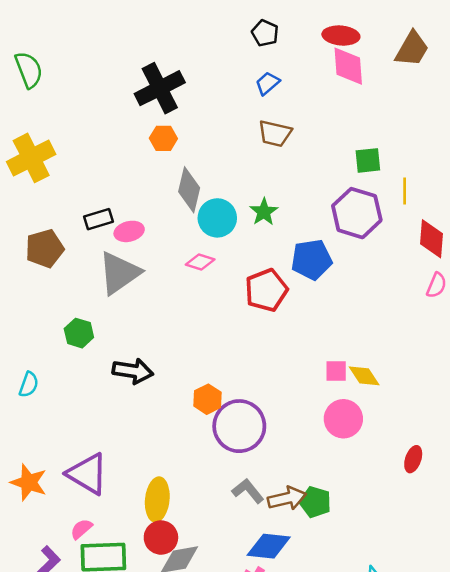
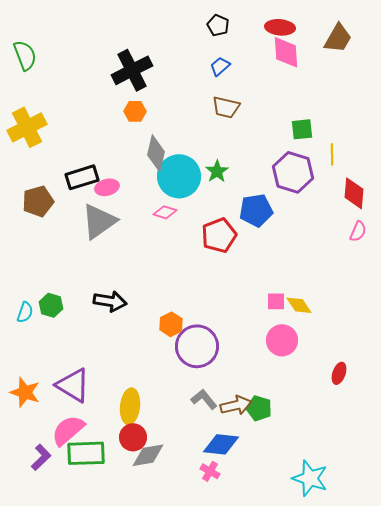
cyan circle: (217, 218) -> (179, 176), size x1.4
black rectangle: (99, 219) -> (82, 177), size x1.4
green hexagon: (79, 333) -> (51, 305), moved
pink semicircle: (81, 529) -> (68, 430), size x1.8

